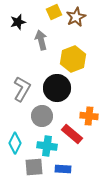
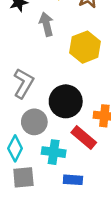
black circle: (57, 88) -> (66, 101), moved
gray circle: (42, 116) -> (34, 122), moved
gray square: (34, 167) -> (23, 177), moved

